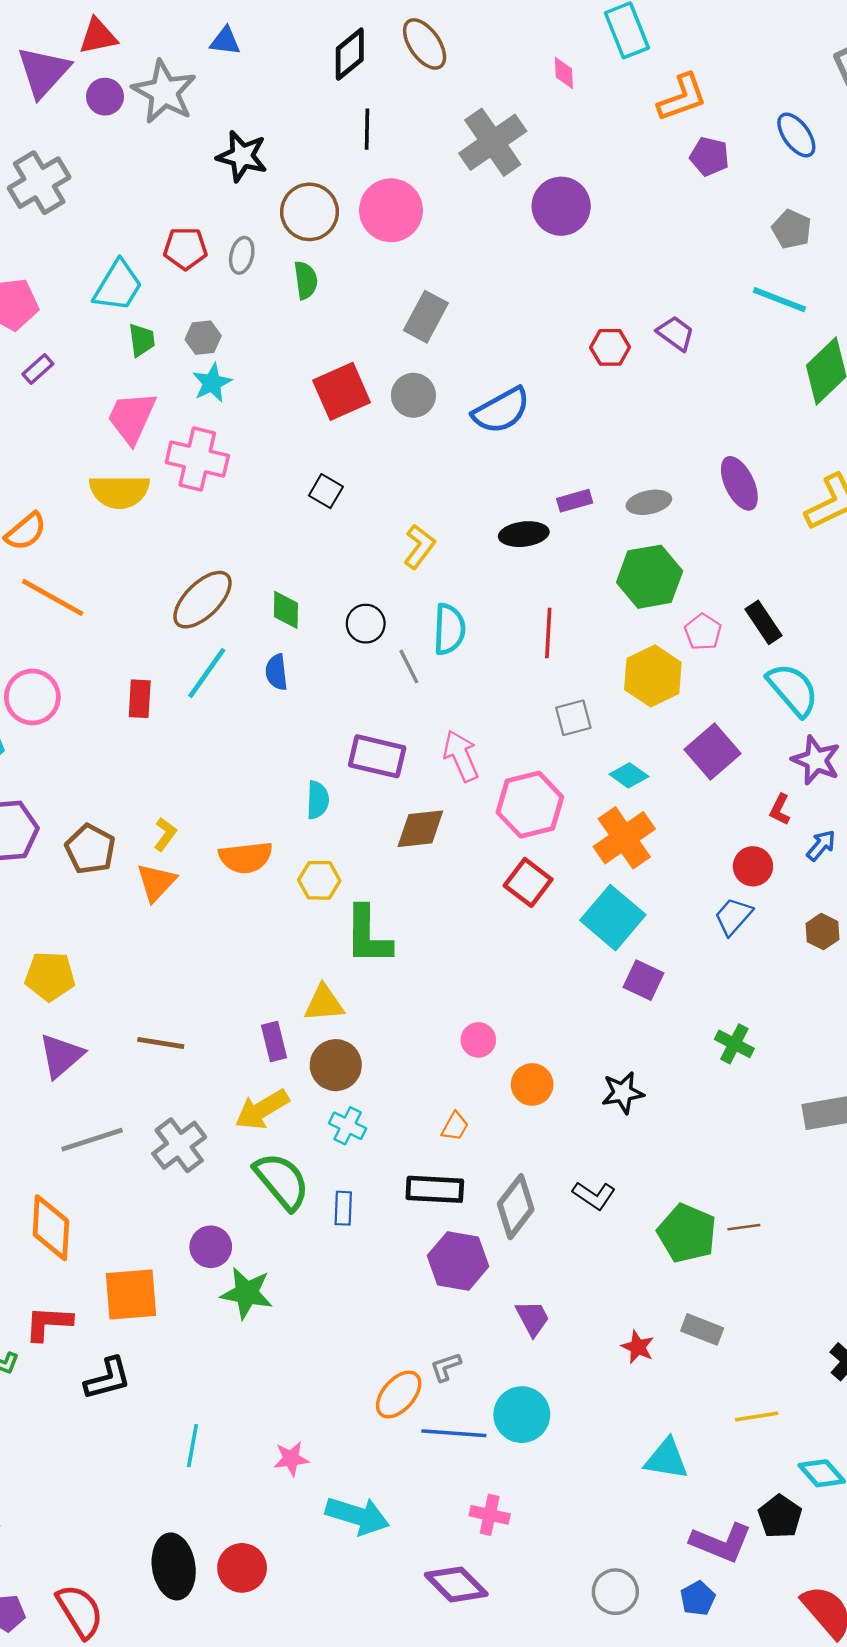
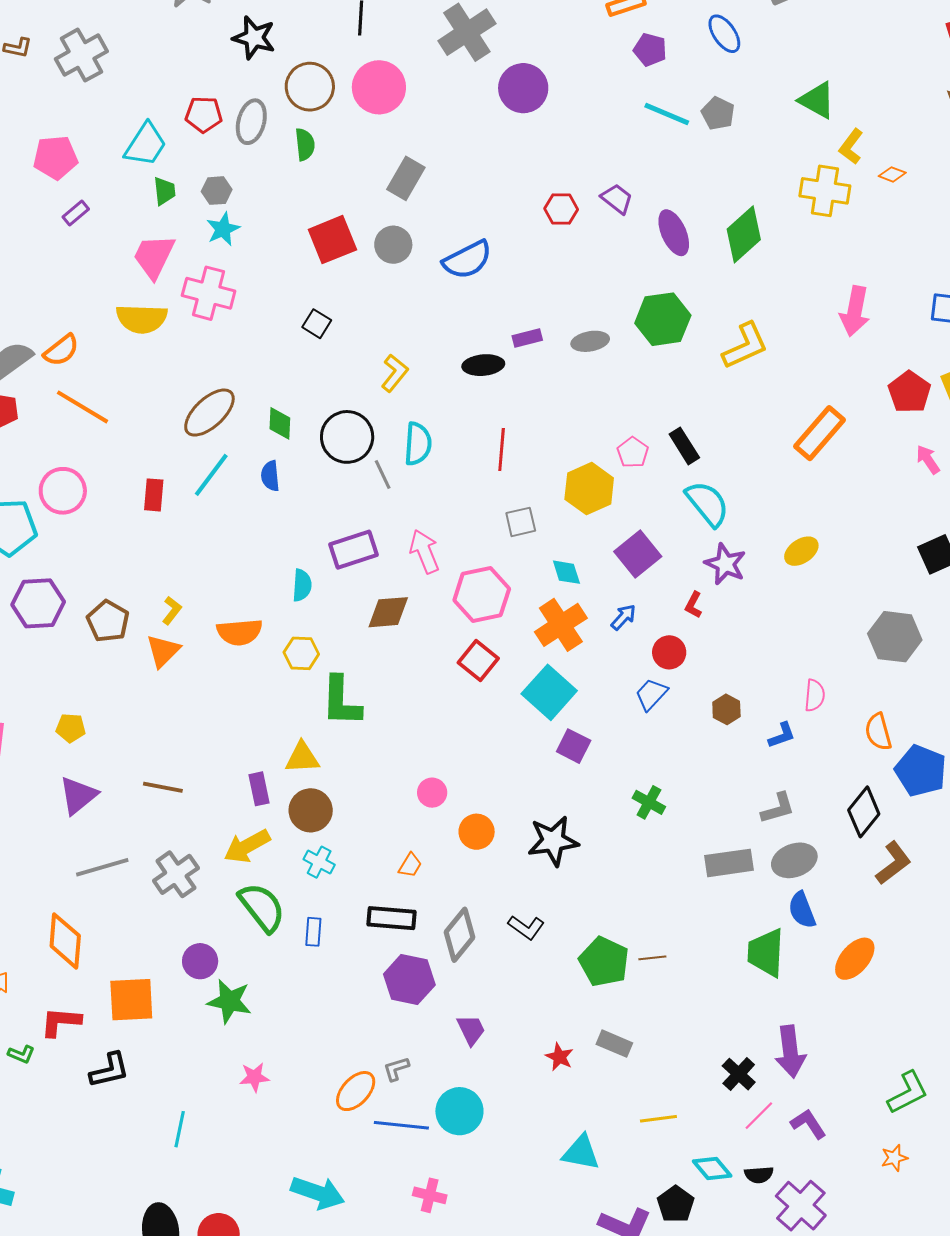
gray ellipse: (242, 255) -> (251, 122), size x1.4
cyan line: (779, 300) -> (667, 114), moved
purple ellipse: (739, 483) -> (674, 233), moved
green hexagon: (650, 577) -> (663, 319), moved
black circle: (366, 624) -> (347, 437), size x1.6
purple rectangle: (377, 756) -> (353, 550), turned -33
cyan diamond: (629, 775) -> (566, 572), turned 36
blue arrow: (821, 845) -> (623, 617), moved
yellow pentagon: (50, 976) -> (71, 728), size x0.7
black star: (623, 1093) -> (553, 841), size x1.4
pink star: (291, 1459) -> (254, 1077), moved

